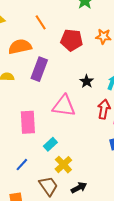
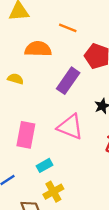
orange line: (41, 22) -> (68, 28), turned -49
purple rectangle: (39, 69) -> (68, 81), moved

